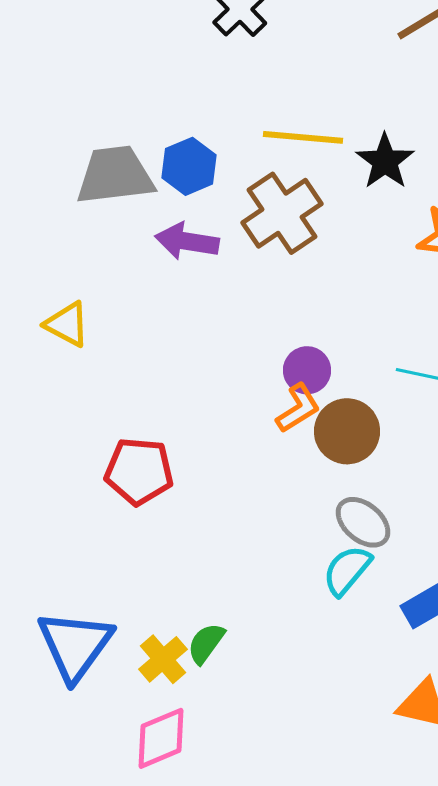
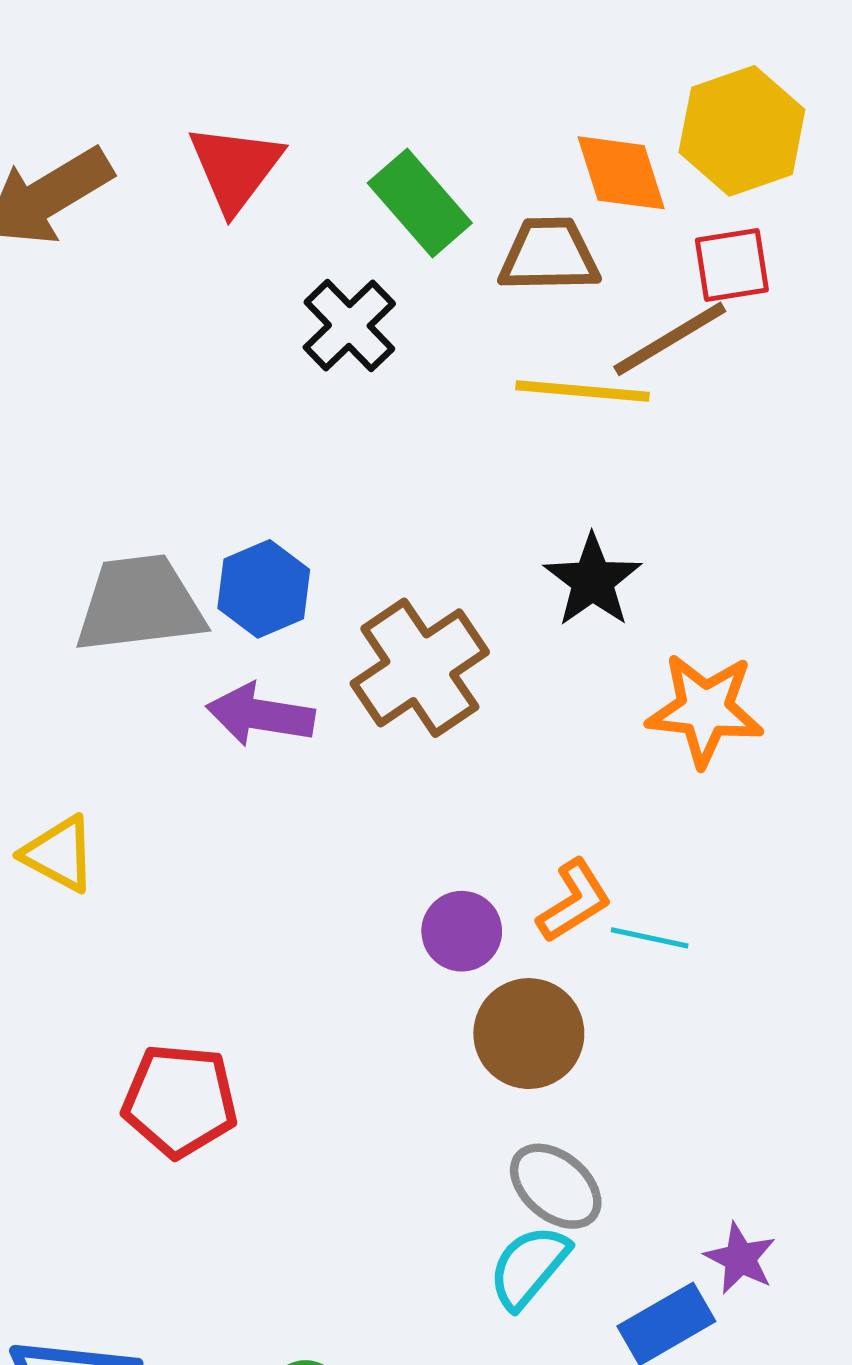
yellow line: (303, 137) -> (583, 391), moved
orange L-shape: (298, 408) -> (574, 901), moved

